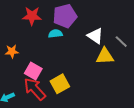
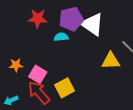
white triangle: (95, 36) -> (92, 24), moved, size x1.4
orange star: (12, 51) -> (16, 65), moved

